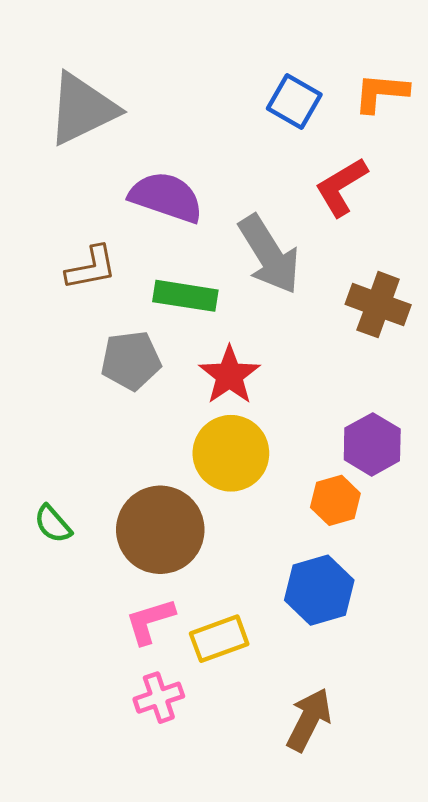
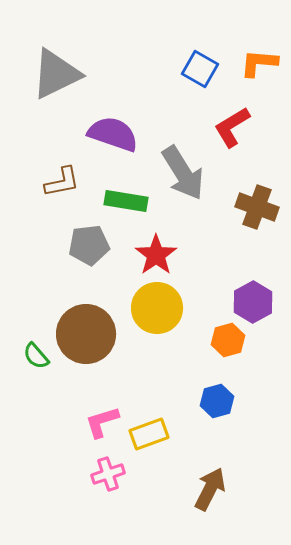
brown circle: (160, 530) -> (86, 334), moved
blue hexagon: (319, 590) -> (217, 401), size x0.7

